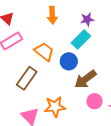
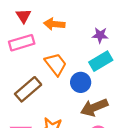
orange arrow: (52, 15) -> (54, 24), moved, turned 84
purple star: (87, 19) -> (100, 35), moved

